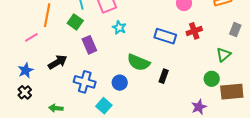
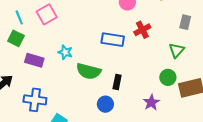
cyan star: (119, 28) -> (65, 52), moved
purple rectangle: (89, 45) -> (34, 60), turned -42
blue circle: (120, 83) -> (105, 104), moved
purple star: (199, 107) -> (151, 102), moved

